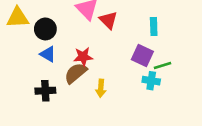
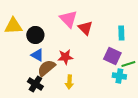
brown semicircle: (76, 73) -> (46, 68), moved
yellow arrow: (101, 88) -> (69, 82), moved
black cross: (45, 91) -> (35, 84), turned 35

